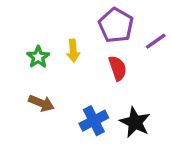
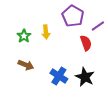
red semicircle: (118, 68) -> (86, 43), moved
blue cross: (94, 121) -> (59, 76), turned -30

